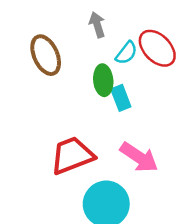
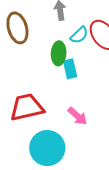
pink arrow: (139, 157) -> (77, 116), size x0.7

